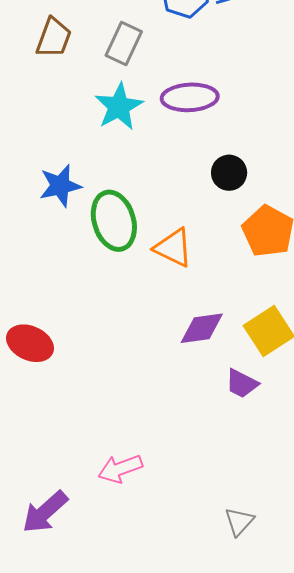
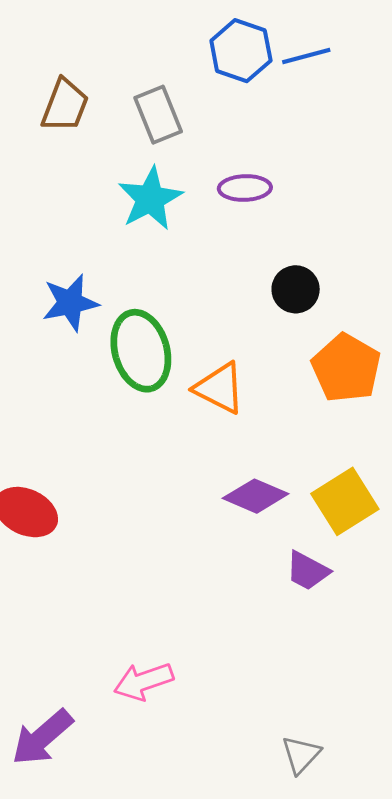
gray rectangle: (124, 44) -> (158, 115), turned -48
purple ellipse: (190, 97) -> (245, 188), size x0.7
purple diamond: (202, 328) -> (256, 496), turned 30

